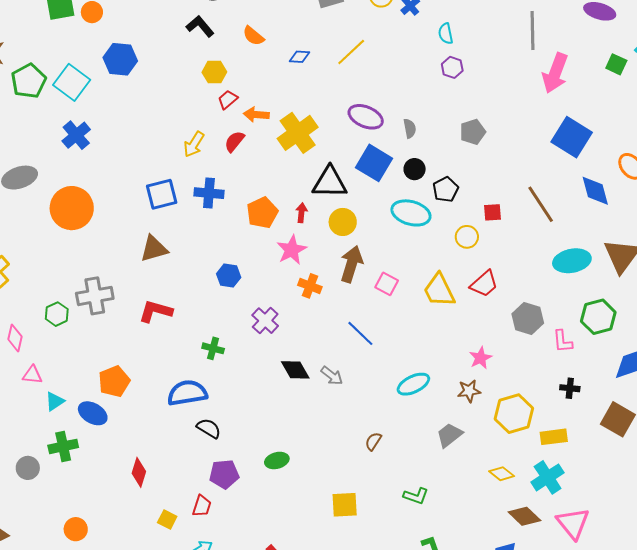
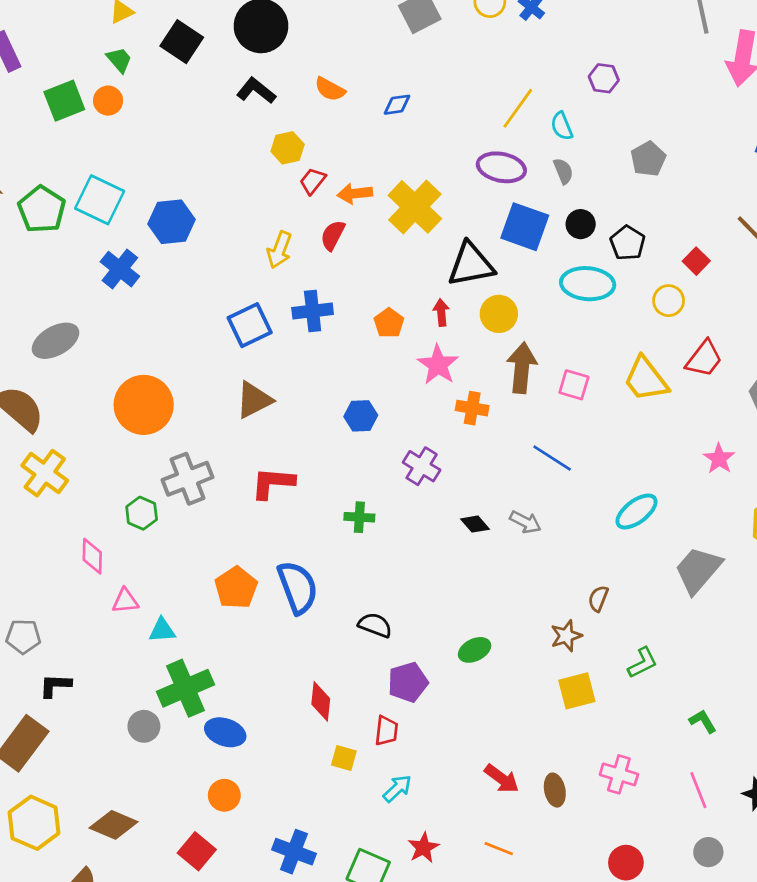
cyan semicircle: (446, 34) -> (562, 126), moved
yellow line: (351, 52) -> (518, 108), moved
blue hexagon: (120, 59) -> (171, 222), moved
orange circle: (72, 208) -> (144, 405), moved
red square: (492, 212) -> (696, 261), turned -30
orange pentagon: (262, 213) -> (389, 323), size x0.7
black diamond: (295, 370) -> (475, 524), size x0.7
brown star: (469, 391) -> (566, 636), moved
blue semicircle: (187, 393) -> (298, 587), moved, turned 90
cyan triangle: (55, 401) -> (162, 630), turned 40
blue ellipse: (93, 413) -> (225, 732), moved
gray trapezoid: (449, 435) -> (698, 570), size x1.4
green cross: (63, 446) -> (185, 688), size x1.4
red diamond: (139, 472) -> (321, 701), moved
green L-shape: (416, 496) -> (643, 663), moved, turned -35

